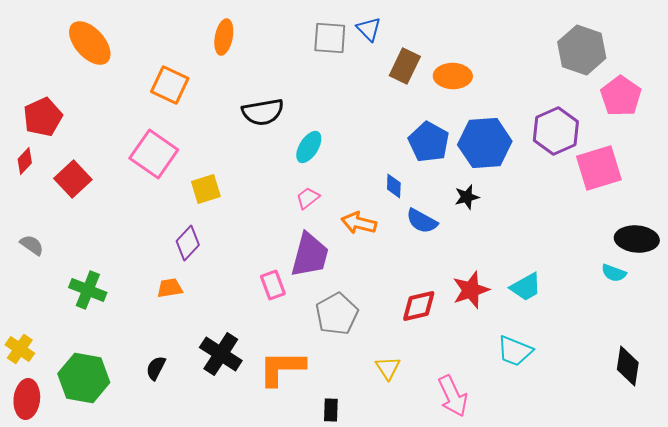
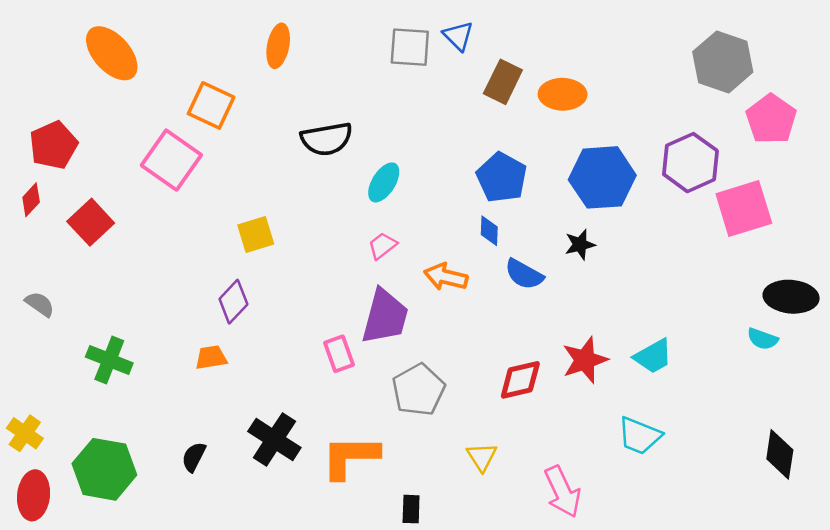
blue pentagon: (429, 142) -> (502, 177), moved
pink square: (154, 154) -> (171, 160), moved

